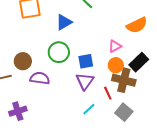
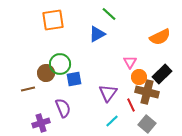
blue triangle: (64, 22) -> (97, 34), moved
pink triangle: (115, 46) -> (130, 62), moved, turned -32
green circle: (59, 52) -> (60, 64), moved
blue square: (86, 61) -> (74, 79), moved
purple semicircle: (40, 78) -> (63, 108), moved, turned 60

